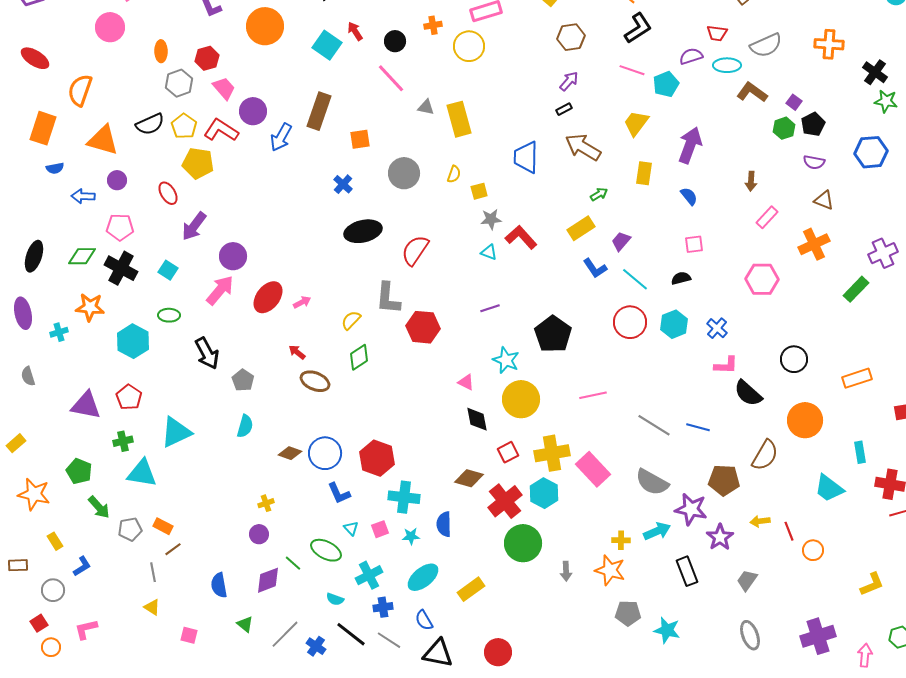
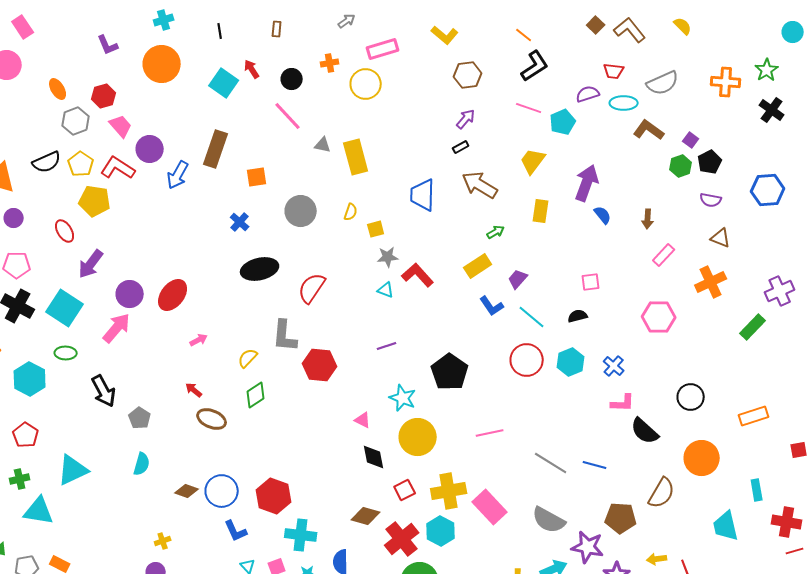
orange ellipse: (161, 51) -> (58, 89), turned -30
green star: (886, 101) -> (767, 70), moved, turned 30
blue semicircle: (689, 196) -> (603, 215), moved
cyan square: (168, 270) -> (65, 308), size x1.8
red ellipse: (268, 297) -> (173, 295), moved
cyan trapezoid: (829, 488) -> (726, 526), turned 40

